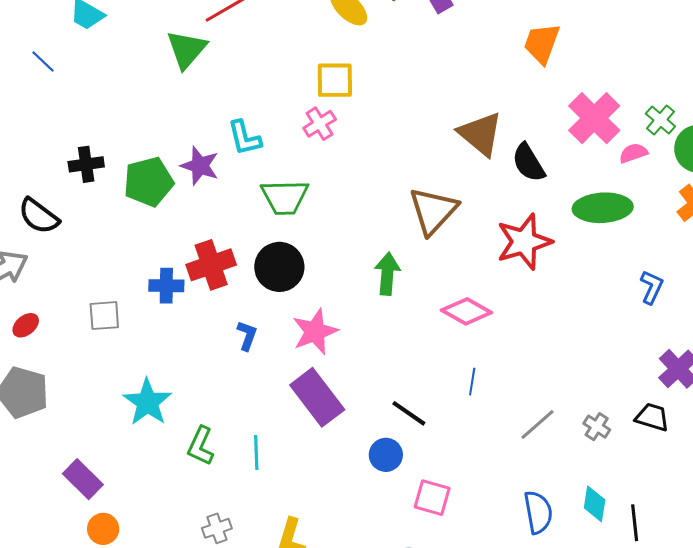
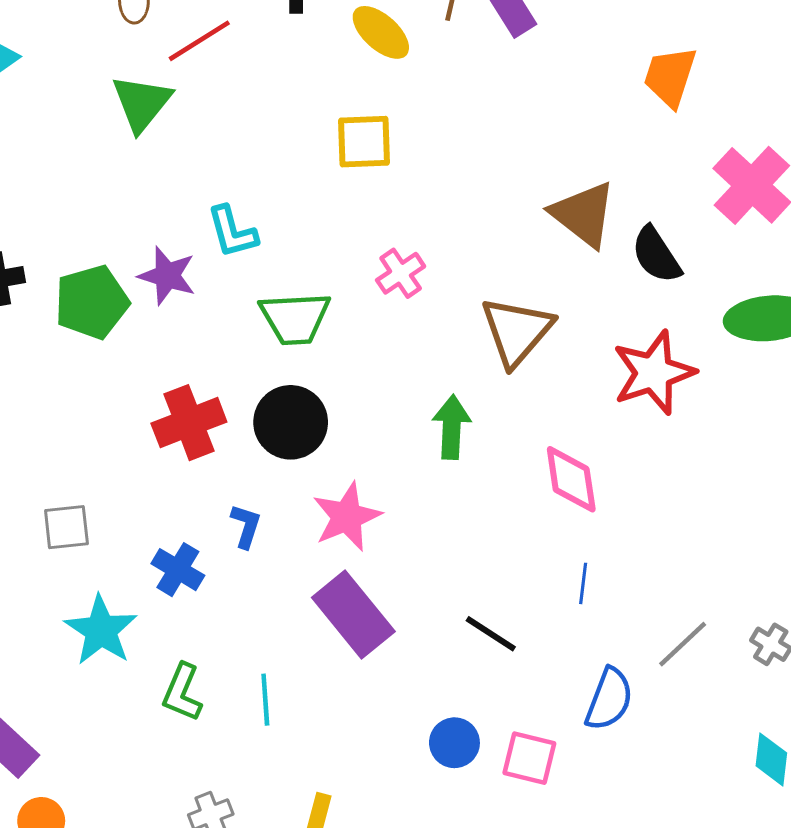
pink cross: (320, 124) -> (401, 273), moved
blue cross: (166, 286) -> (178, 570), moved, turned 32
pink diamond: (466, 311) -> (571, 479), turned 54
gray square: (104, 316) -> (66, 527), moved
blue circle: (386, 455) -> (454, 743), moved
blue semicircle: (538, 512) -> (609, 699), moved, turned 33

